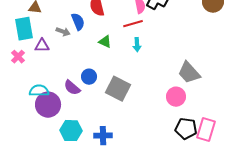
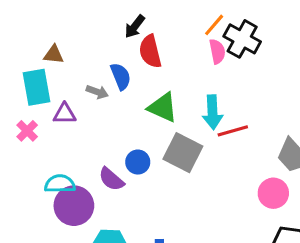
red line: (133, 24) -> (233, 131), moved
green triangle: (105, 42) -> (163, 108), size x1.5
cyan arrow: (137, 45) -> (213, 112), size x1.5
gray square: (118, 89) -> (183, 153), moved

